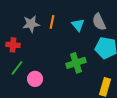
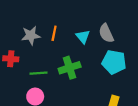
green cross: (76, 63) -> (70, 68), moved
green line: (17, 68) -> (39, 73), moved, turned 49

